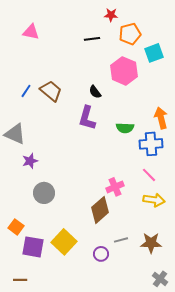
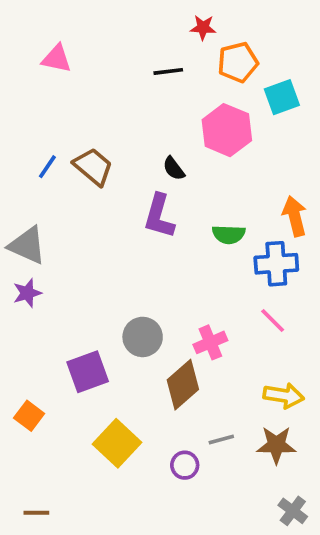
purple star: (30, 161) -> (27, 293), moved
gray circle: (44, 193) -> (143, 337), moved
yellow arrow: (154, 200) -> (284, 396), moved
purple square: (33, 247) -> (88, 372), moved, turned -30

